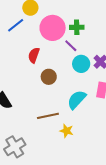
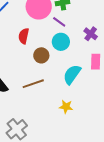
cyan circle: (81, 64) -> (61, 42), moved
brown line: (48, 116) -> (33, 84), moved

